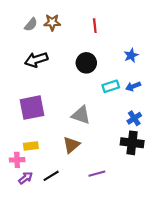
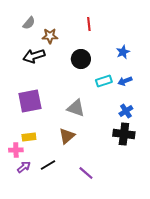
brown star: (52, 22) -> (50, 36), moved
purple line: (97, 174) -> (86, 173), moved, turned 56

